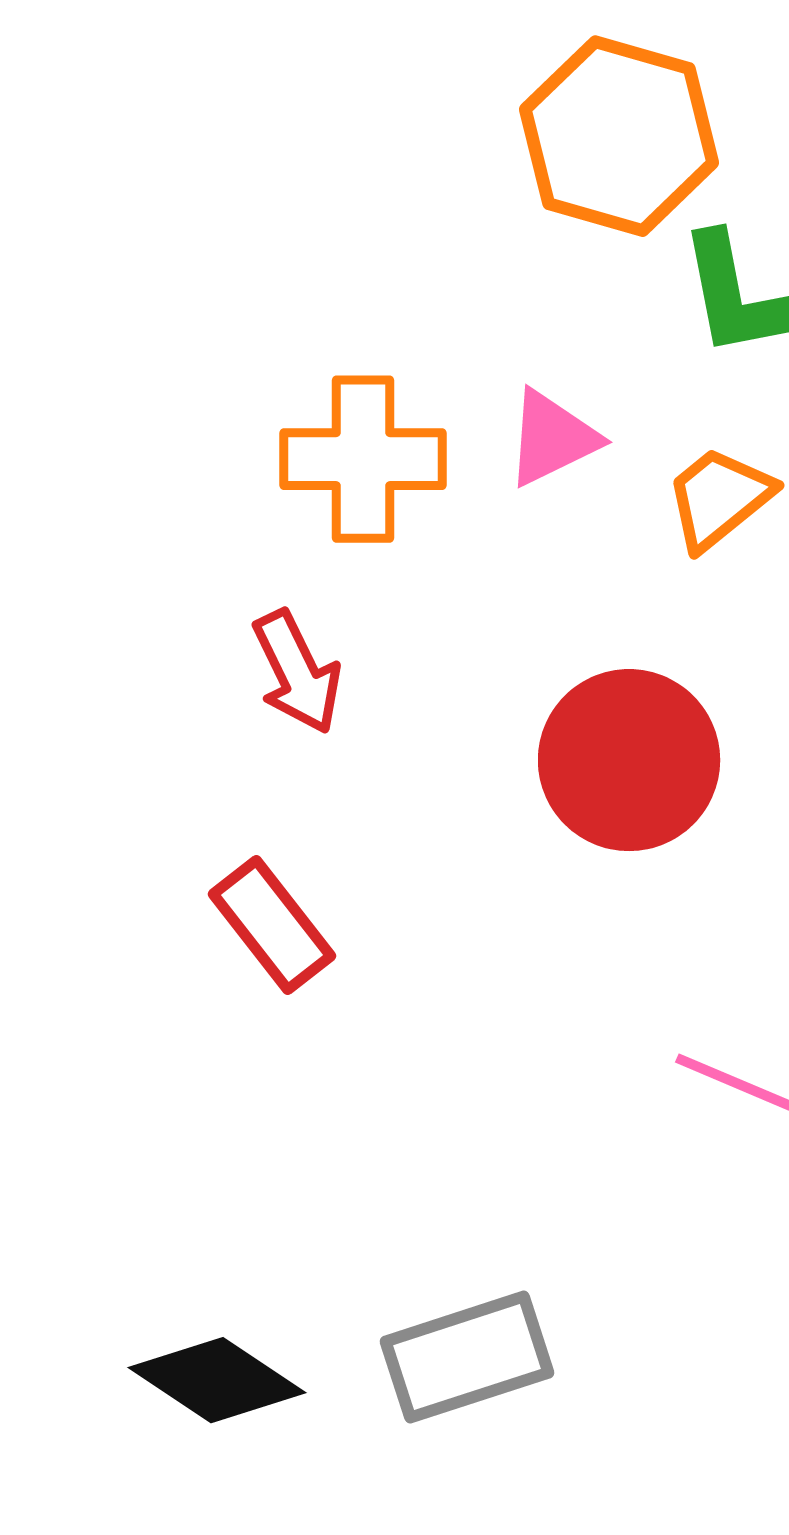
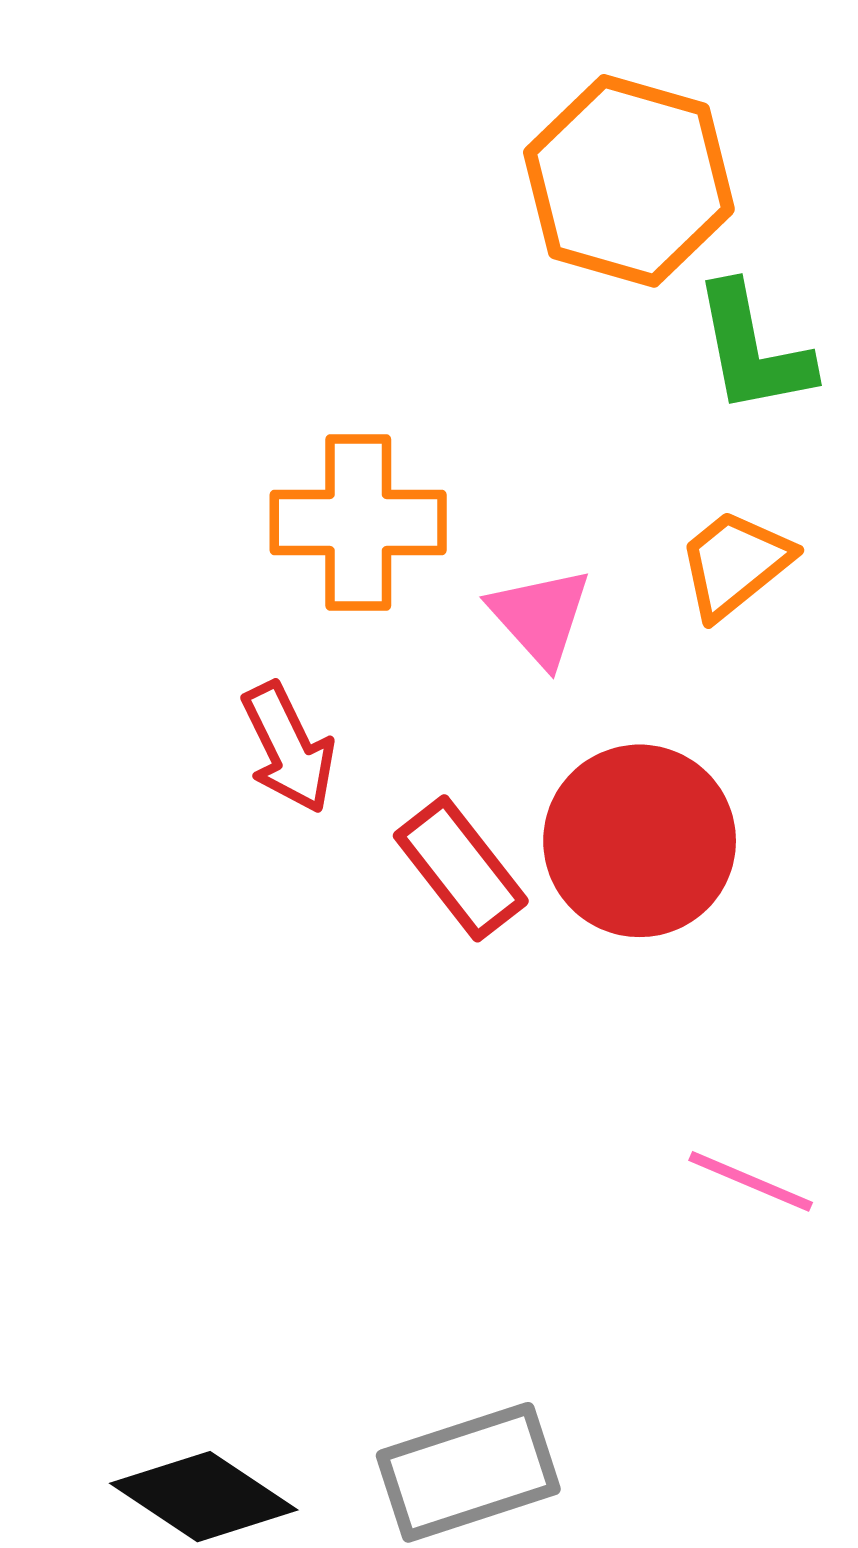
pink triangle: (552, 438) -> (540, 617), moved, turned -46
red rectangle: (272, 925) -> (461, 868), moved

